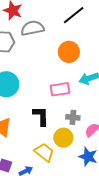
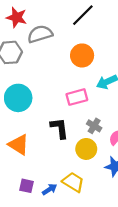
gray cross: (73, 117) -> (94, 126), turned 32
yellow trapezoid: (44, 152) -> (73, 182), moved

